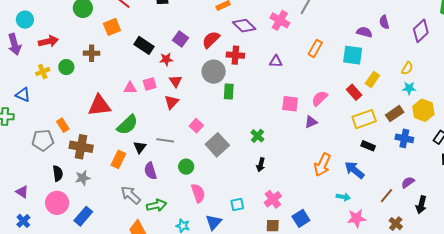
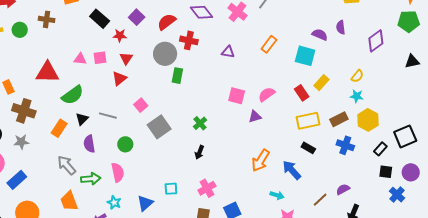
pink semicircle: (198, 193) -> (118, 172), moved

